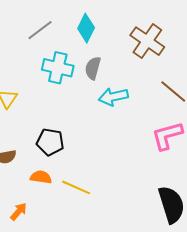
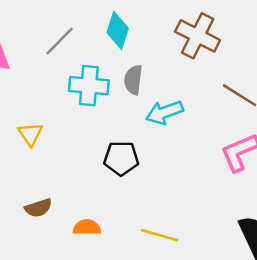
black pentagon: (50, 142) -> (121, 158), moved
yellow line: (76, 187) -> (159, 235), moved

